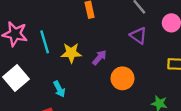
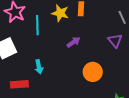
yellow star: (71, 53) -> (60, 13), moved
purple arrow: (99, 57) -> (73, 42), moved

